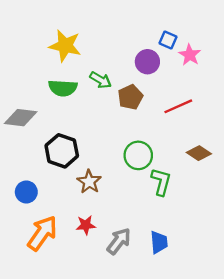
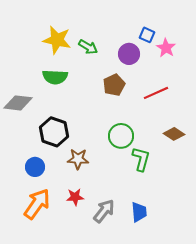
green arrow: (101, 80) -> (88, 47), moved
brown star: (89, 182) -> (78, 159), turned -30
blue circle: (26, 192) -> (35, 167), moved

